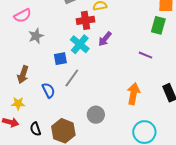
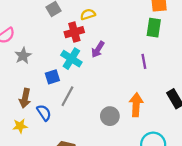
purple line: (146, 55) -> (144, 61), turned 64
brown arrow: (23, 75) -> (25, 98), moved
yellow star: (18, 103) -> (20, 126), moved
gray circle: (96, 115) -> (110, 116), moved

